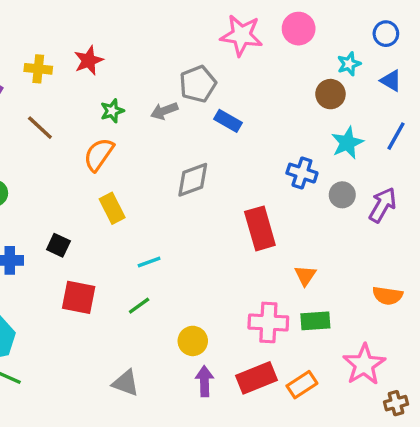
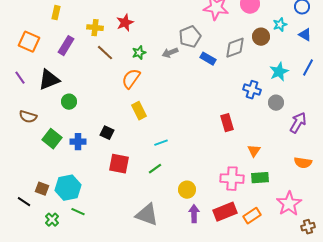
brown circle: (330, 94) -> (261, 37), moved
brown line: (40, 128) -> (105, 53), moved
gray diamond: (193, 180) -> (235, 48), moved
purple arrow: (383, 205) -> (298, 123), moved
red rectangle: (260, 228) -> (227, 123), size x0.7
gray triangle: (126, 383) -> (147, 215), size x1.4

